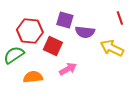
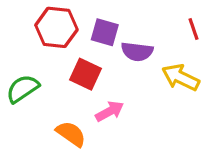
red hexagon: (30, 31) -> (56, 27), moved
orange semicircle: (33, 77) -> (71, 134), moved, turned 42

